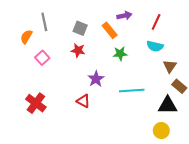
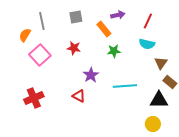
gray square: (80, 28) -> (76, 17), moved, turned -32
pink square: (42, 58) -> (40, 55), size x1.5
red cross: (36, 103) -> (34, 98), turned 30

